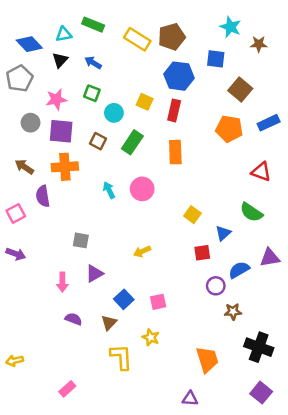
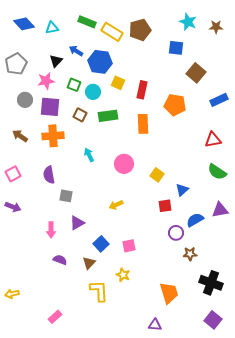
green rectangle: (93, 25) -> (87, 22), moved
blue diamond: (29, 44) -> (24, 24), moved
brown star: (259, 44) -> (216, 27), moved
black triangle: (60, 60) -> (56, 61), moved
blue hexagon: (179, 76) -> (100, 62), moved
green square: (92, 93) -> (74, 85), moved
orange pentagon: (229, 129) -> (175, 105), moved
green rectangle: (132, 142) -> (108, 116), turned 48
red triangle: (261, 172) -> (213, 140), turned -30
pink circle: (142, 189) -> (124, 164), moved
purple semicircle: (43, 196) -> (49, 175), moved
green semicircle: (251, 212) -> (217, 172), moved

